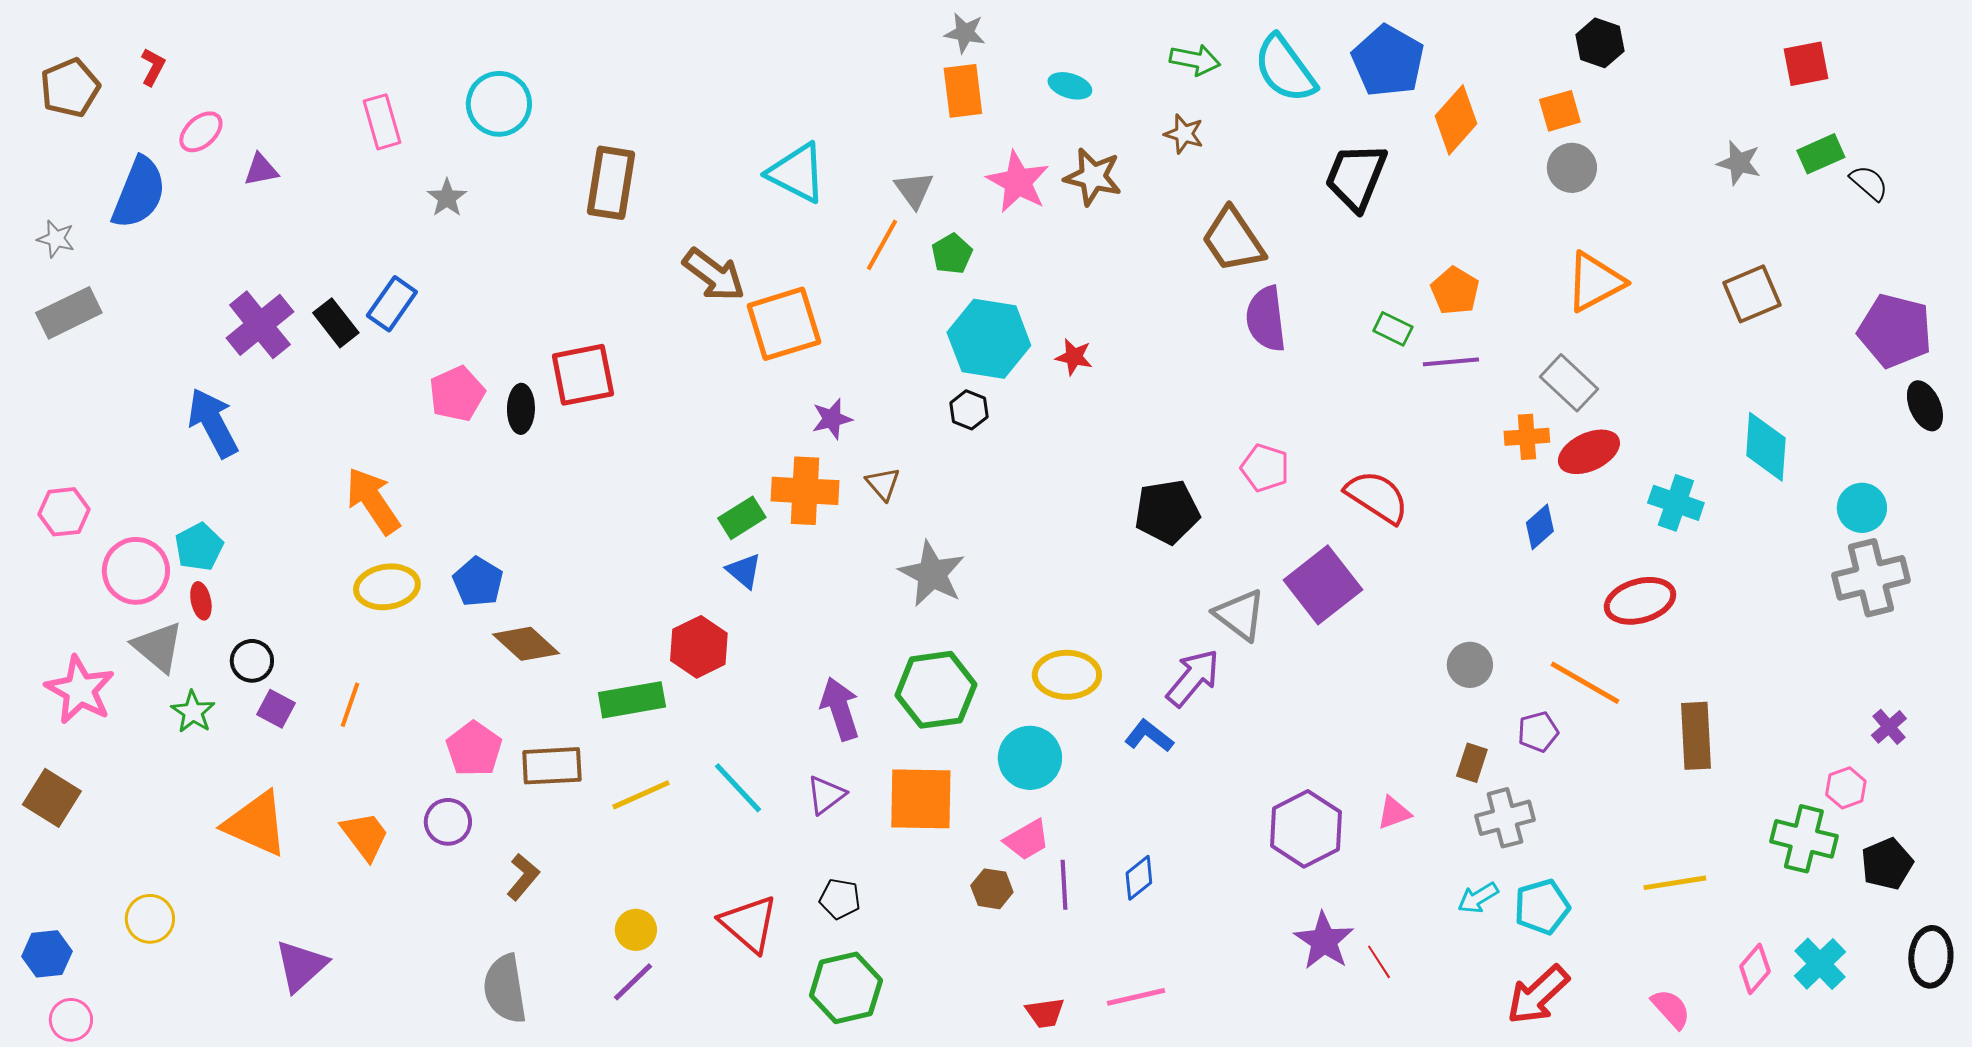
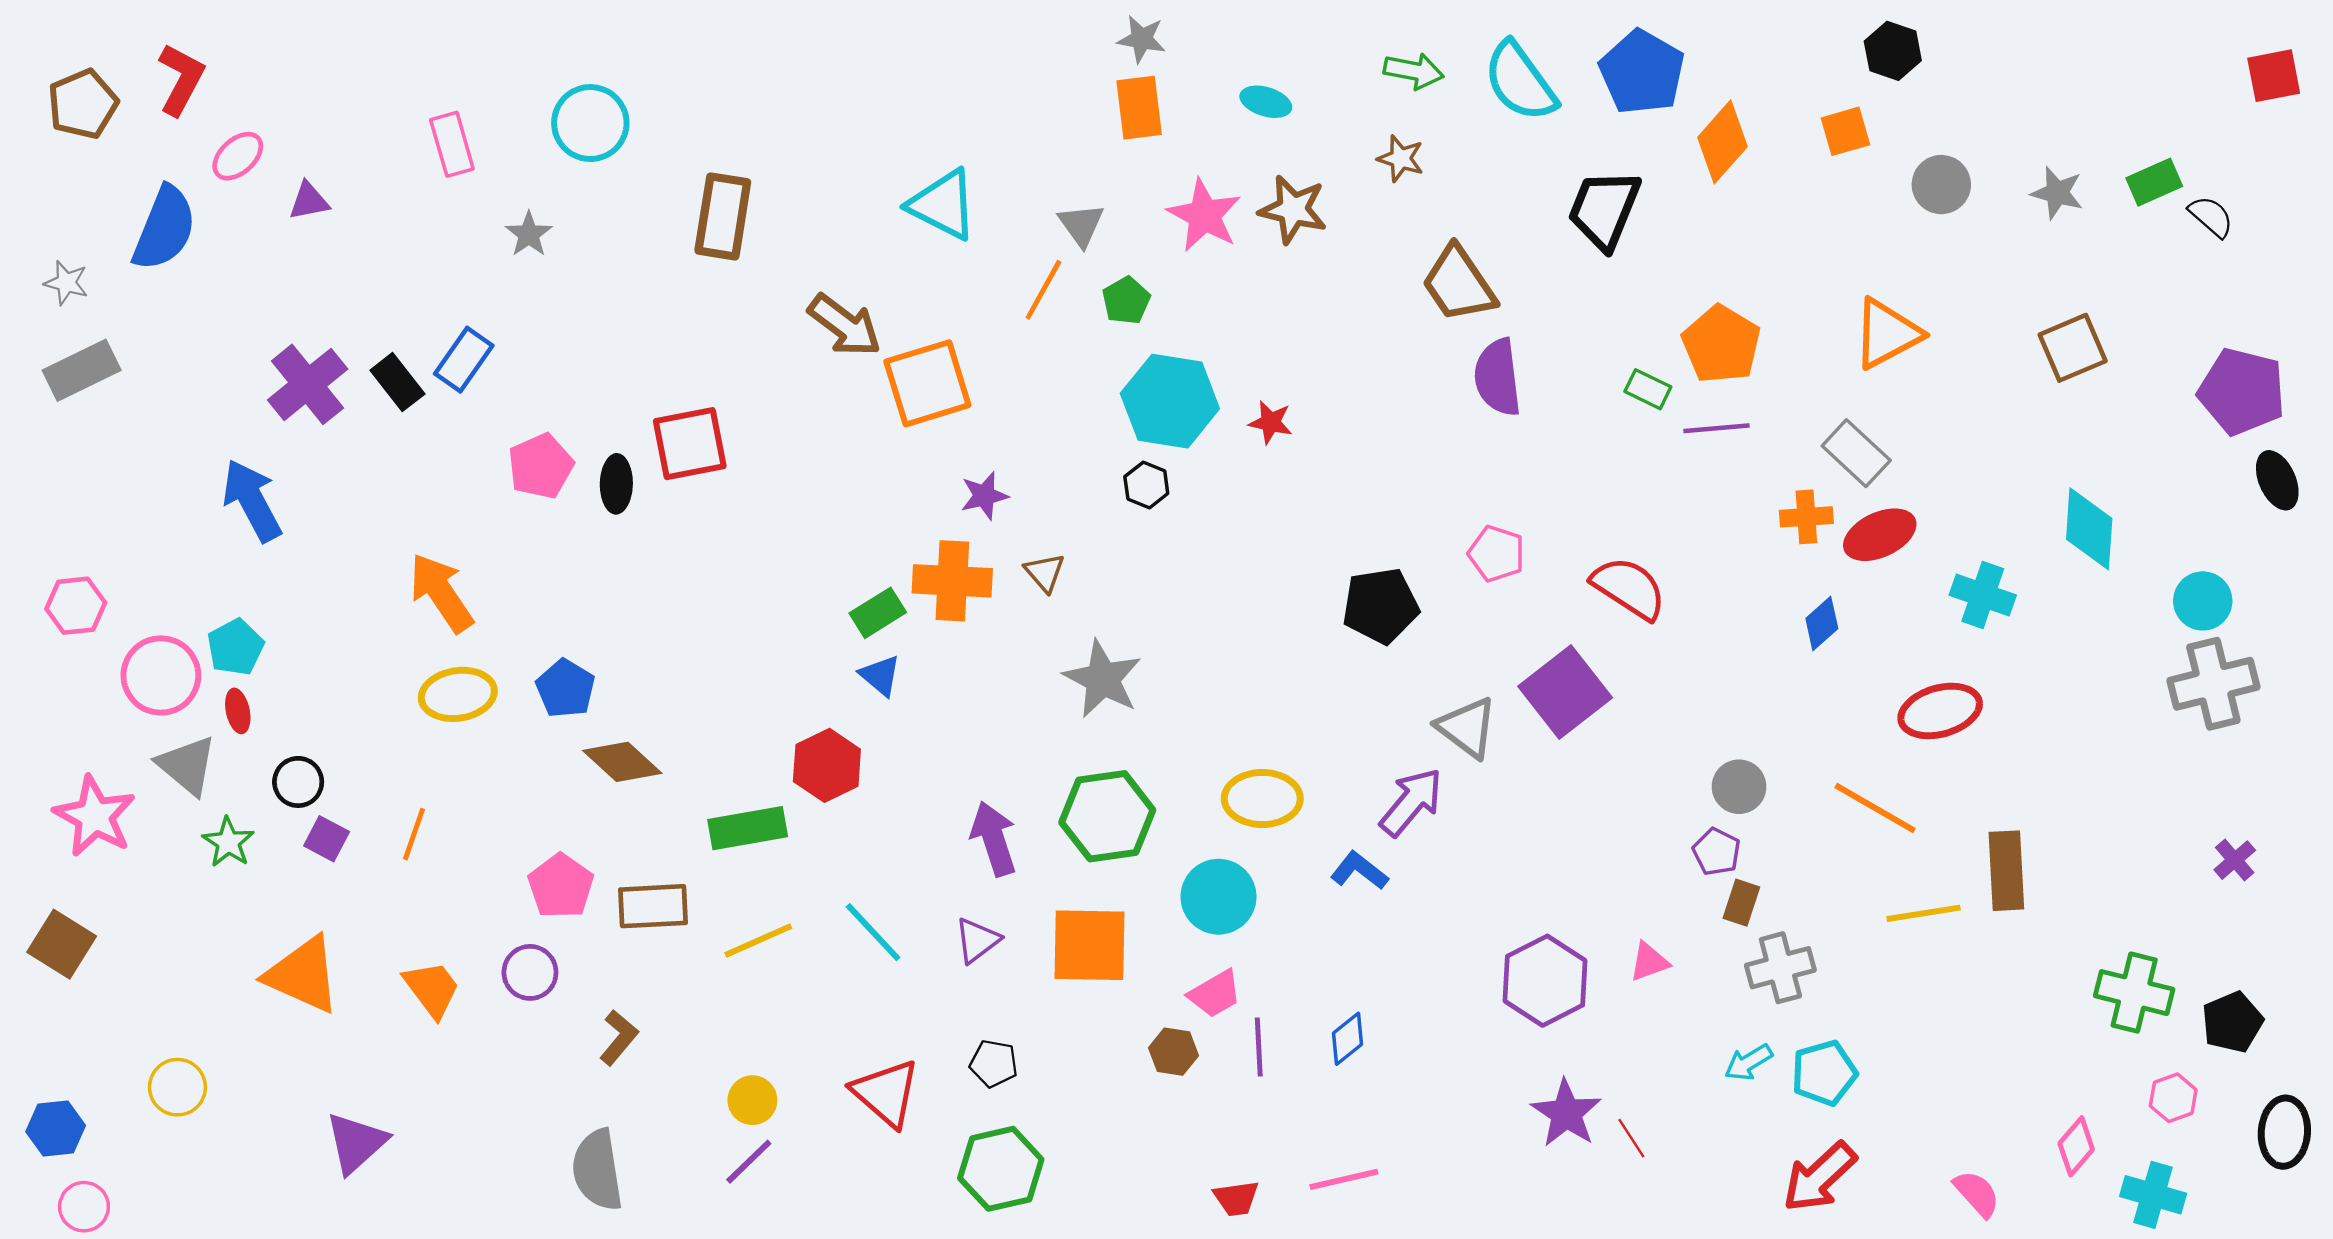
red square: (1806, 64) -> (2274, 76), moved
red L-shape: (153, 67) -> (181, 79), size x1.6
gray circle: (1572, 168) -> (1941, 185), moved
orange pentagon: (1455, 291) -> (1721, 344), size x1.4
purple pentagon: (1538, 732) -> (1717, 852), moved, turned -30
pink hexagon: (1846, 788) -> (2173, 1098), moved
yellow line: (1675, 883) -> (1924, 913), moved
cyan cross: (1820, 964) -> (2153, 1195), moved, turned -30

